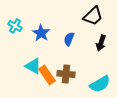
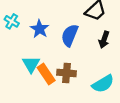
blue semicircle: (69, 39) -> (70, 35), size x1.5
cyan triangle: (33, 66) -> (31, 64), turned 30

